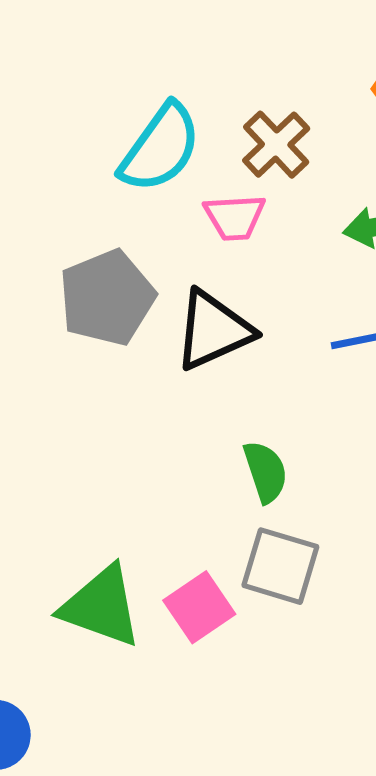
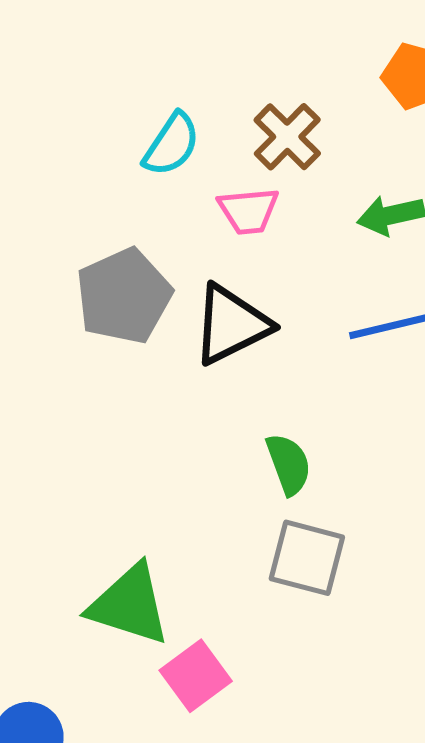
cyan semicircle: (160, 148) -> (172, 144), size x0.7
pink square: (199, 607) -> (196, 676), moved

